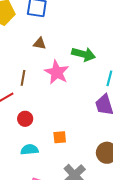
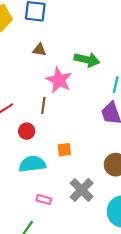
brown line: (23, 78) -> (43, 106), moved
cyan semicircle: (29, 150) -> (32, 164), size x1.4

